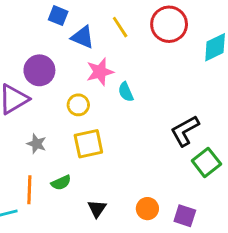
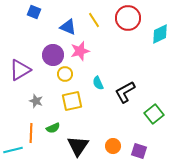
blue square: (58, 16) -> (34, 12), moved
purple circle: (39, 70) -> (53, 55), moved
cyan semicircle: (126, 92) -> (98, 83), moved
black L-shape: (185, 131) -> (125, 92), moved
black triangle: (97, 209) -> (78, 146), size x1.6

